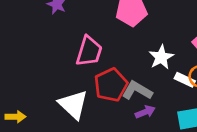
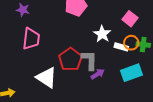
pink trapezoid: (89, 51) -> (31, 39), moved
gray L-shape: (137, 91) -> (89, 60), turned 70

